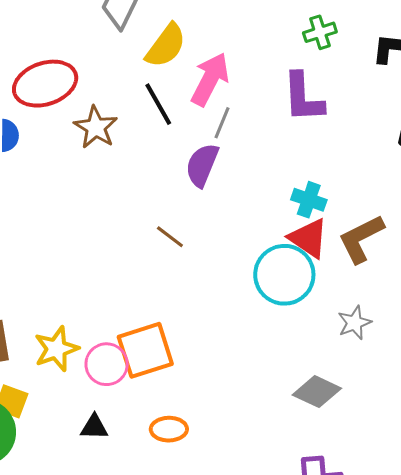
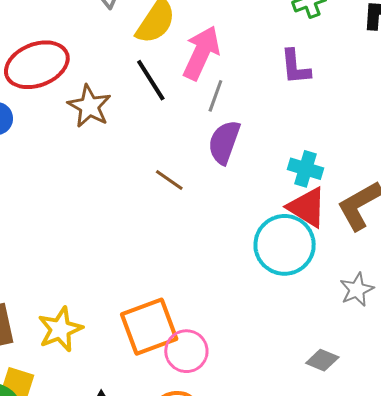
purple L-shape: (303, 97) -> (295, 67), size x0.7
purple semicircle: (202, 165) -> (224, 142), moved
brown line: (170, 237) -> (169, 180), moved
pink circle: (107, 364) -> (186, 351), moved
gray diamond: (317, 392) -> (322, 360), size x0.7

